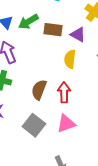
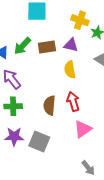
gray square: (34, 125) -> (39, 141), moved

